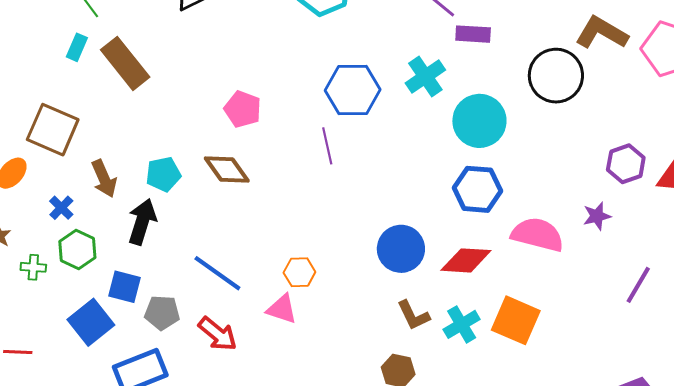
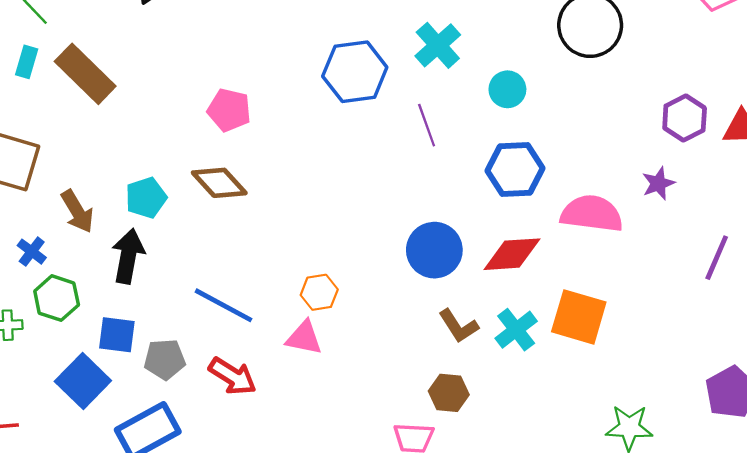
cyan circle: (479, 121) -> (507, 89), size x0.6
purple line: (327, 146) -> (427, 125), moved

